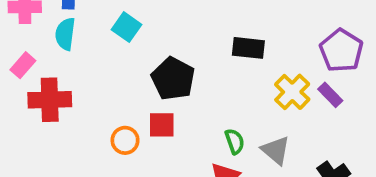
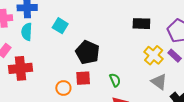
black rectangle: (248, 48) -> (141, 24), moved
green semicircle: (235, 141) -> (115, 80), moved
gray triangle: (276, 150) -> (159, 82), moved

